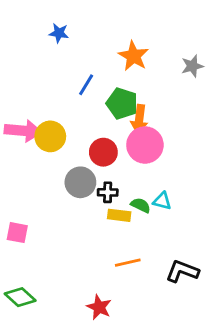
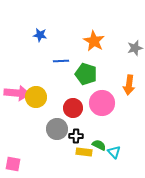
blue star: (59, 33) -> (40, 35), moved
blue line: (86, 85) -> (61, 61), turned 56
orange arrow: (139, 119) -> (129, 85), moved
cyan triangle: (162, 201) -> (114, 152), moved, turned 32

